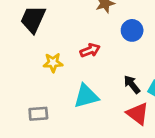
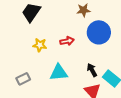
blue circle: (132, 30) -> (99, 32), size x1.5
gray rectangle: (38, 114) -> (23, 79), turned -32

